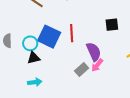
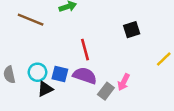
blue square: (49, 37) -> (60, 74), moved, size x0.6
purple semicircle: (94, 52) -> (85, 76), moved, turned -36

